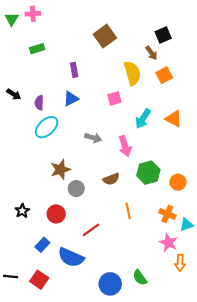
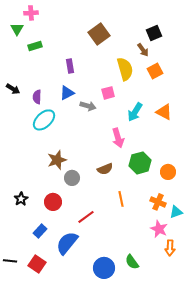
green triangle: (12, 19) -> (17, 29), moved
gray arrow: (93, 138) -> (88, 106), moved
blue semicircle: (71, 257) -> (67, 243), turned 105

